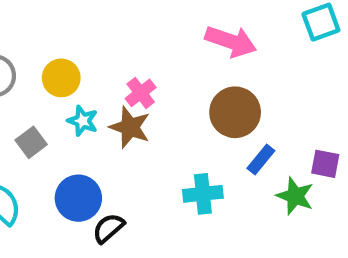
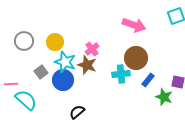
cyan star: (83, 121) -> (65, 62), size x1.5
cyan cross: (203, 194) -> (121, 74), moved
blue circle: (78, 198) -> (63, 80), moved

